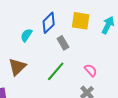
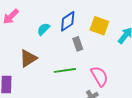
pink semicircle: (91, 70) -> (99, 76), size x1.5
green line: (56, 71) -> (65, 70), turned 30

